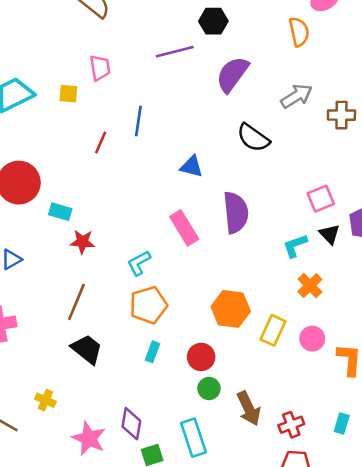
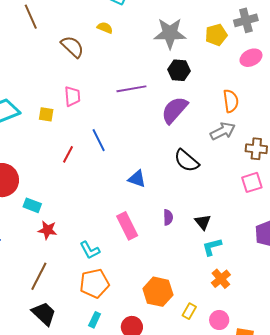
black hexagon: (213, 21) -> (179, 70), moved
orange semicircle: (299, 32) -> (231, 101), moved
blue line: (138, 121) -> (99, 140), turned -40
pink square: (321, 199) -> (252, 182), moved
purple semicircle: (236, 213) -> (168, 217), size x0.5
black triangle: (329, 234) -> (203, 222), moved
cyan L-shape: (139, 263) -> (90, 250), turned -95
yellow rectangle: (273, 330) -> (189, 311), size x0.7

